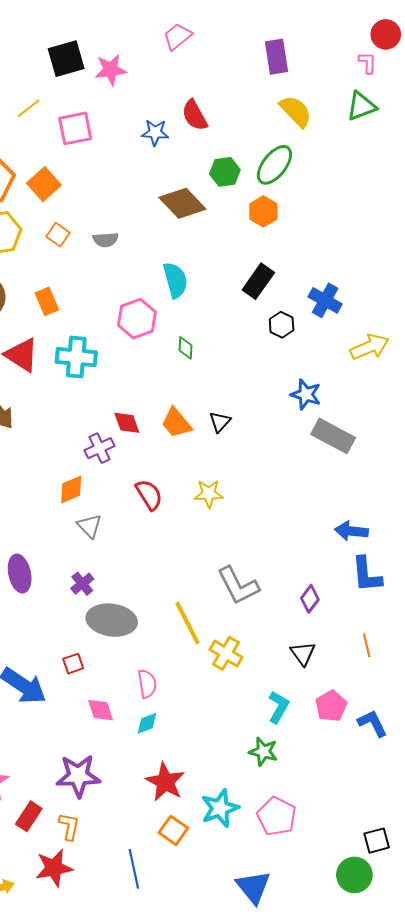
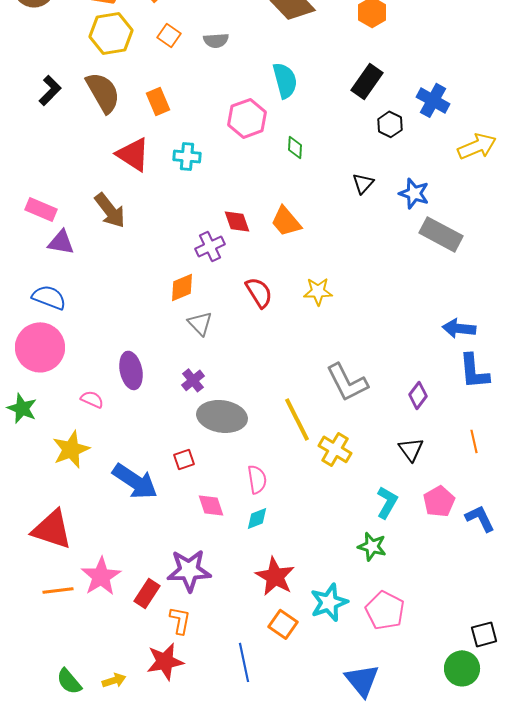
cyan cross: (76, 357) -> (187, 156), size x0.7
black triangle: (220, 422) -> (363, 183), moved
red rectangle: (29, 816) -> (147, 593), moved

